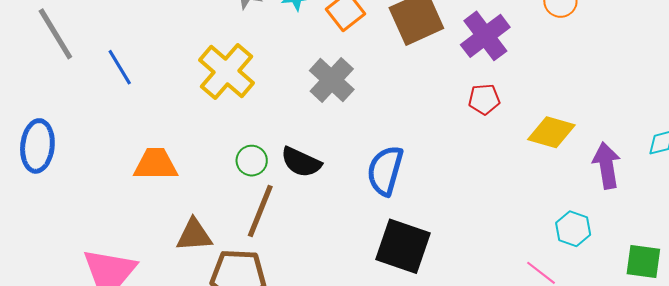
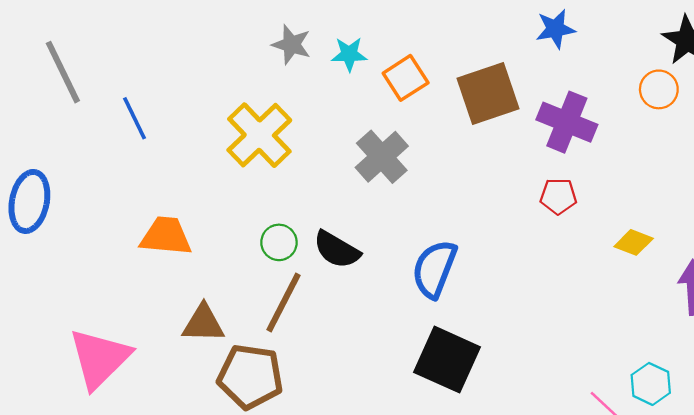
purple cross: (485, 36) -> (567, 122), turned -36
yellow diamond: (551, 132) -> (634, 242), size x0.7
cyan hexagon: (573, 229) -> (651, 384), moved

